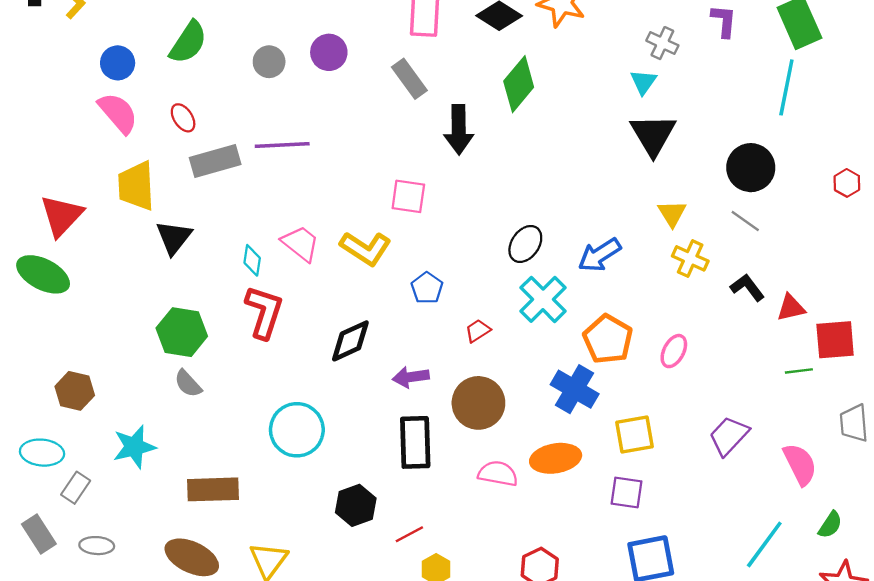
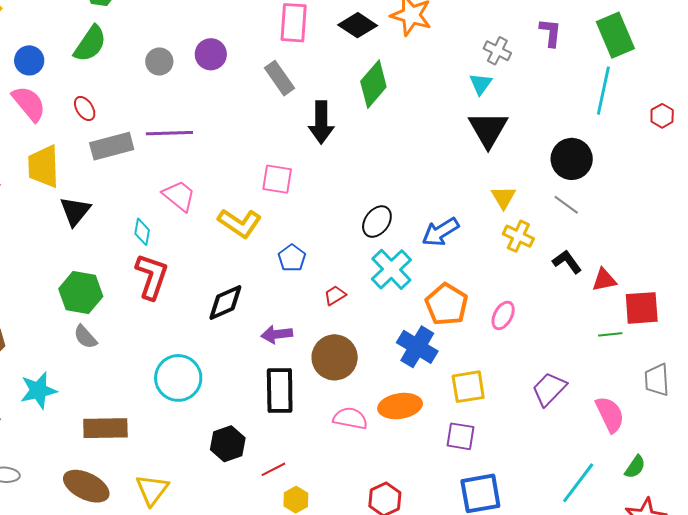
red hexagon: (847, 183) -> (662, 116), moved
pink trapezoid: (301, 243) -> (179, 196), moved

